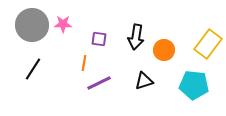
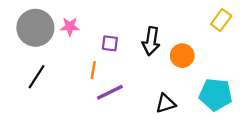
yellow rectangle: (208, 44) -> (221, 20), moved, size x0.7
black triangle: (144, 81) -> (166, 103), moved

